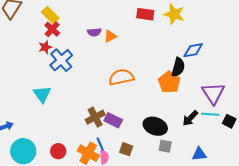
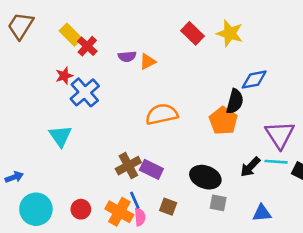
red rectangle: (145, 14) -> (193, 33), turned 36
red cross: (52, 29) -> (87, 46), moved

